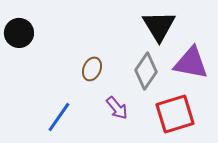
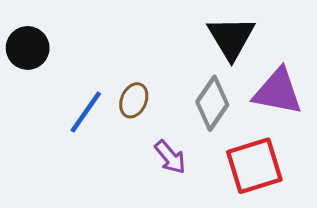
blue line: (59, 117) -> (86, 112), moved

